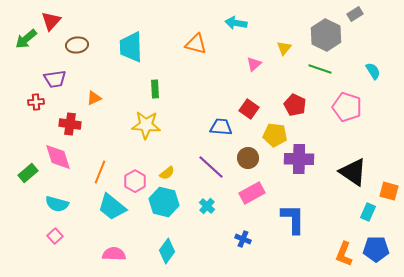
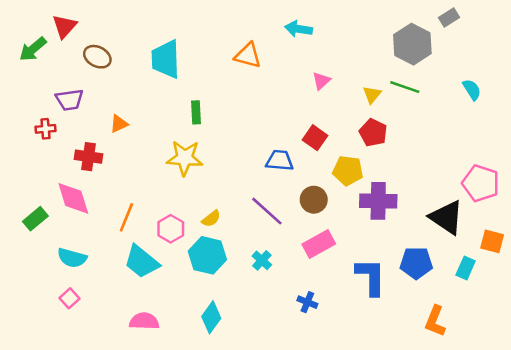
brown ellipse: (77, 45) -> (97, 57), turned 35
yellow triangle: (284, 48) -> (372, 95), moved
pink pentagon: (347, 107) -> (481, 183), moved
blue pentagon: (376, 249) -> (416, 263), moved

